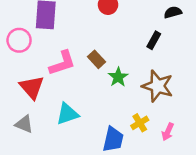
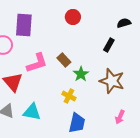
cyan triangle: (67, 114) -> (32, 112), moved, turned 30
yellow cross: (140, 123) -> (69, 96), moved, turned -32

